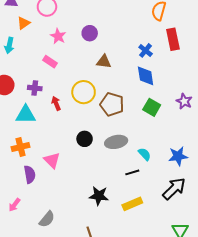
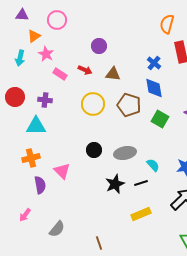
pink star: (58, 36) -> (46, 54), moved
red arrow: (56, 103) -> (85, 70), moved, turned 136
brown pentagon: (112, 104) -> (129, 105), moved
black star: (99, 196) -> (115, 184), moved, turned -30

